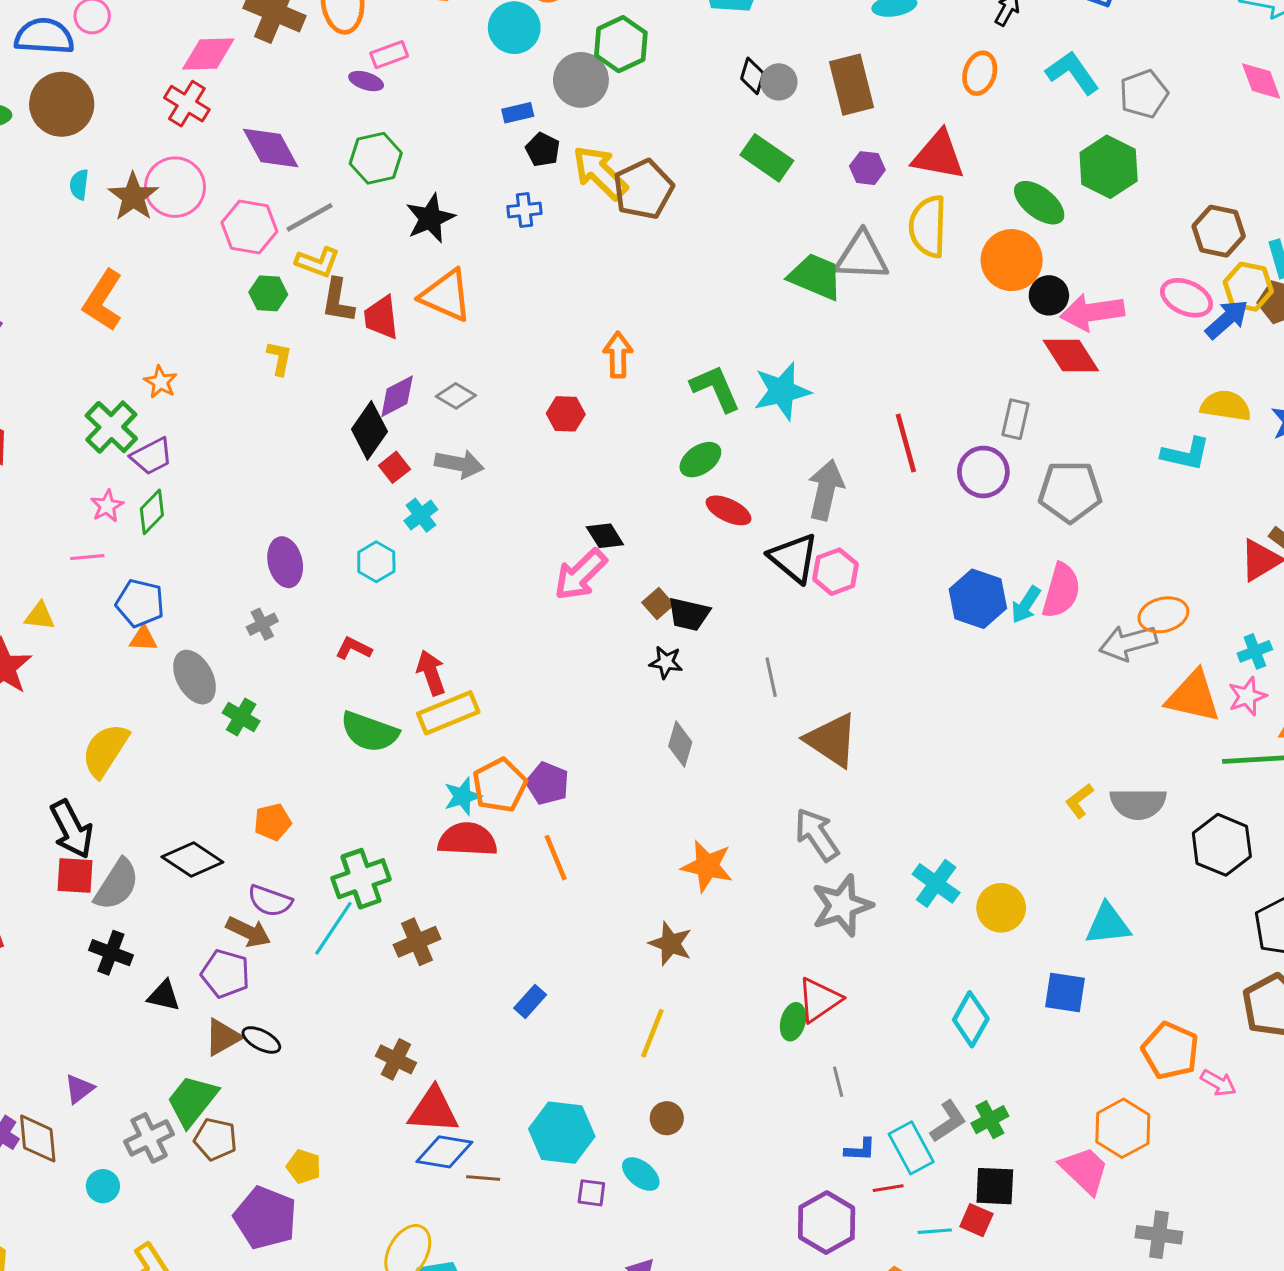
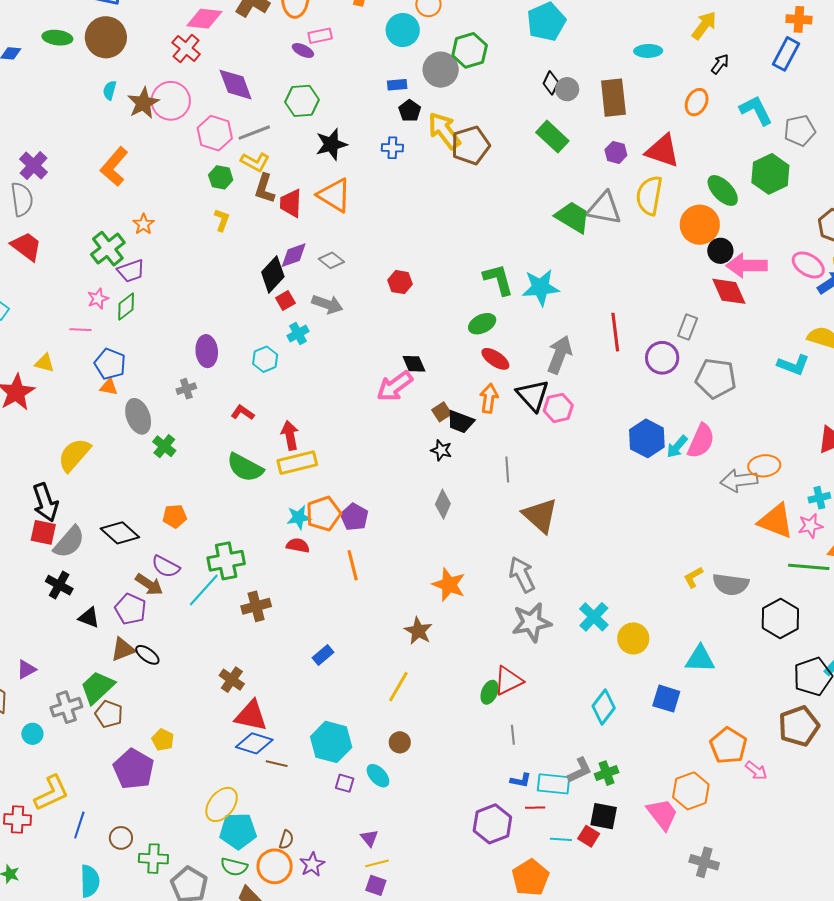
orange arrow: (618, 355) -> (489, 398), moved
red semicircle: (467, 839) -> (298, 545), size x0.6
cyan rectangle: (911, 1148) -> (554, 784), turned -64

